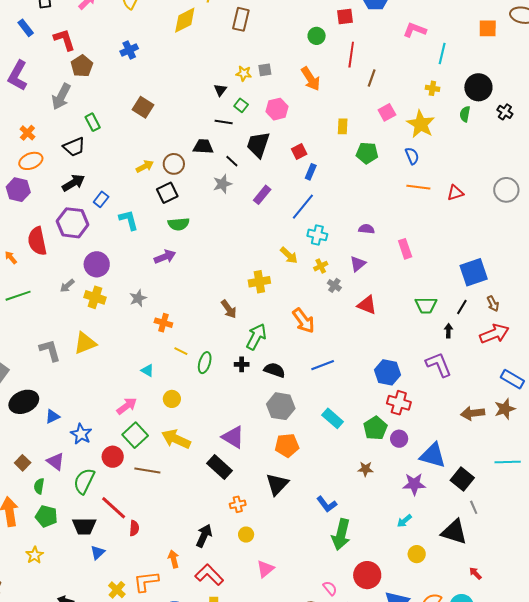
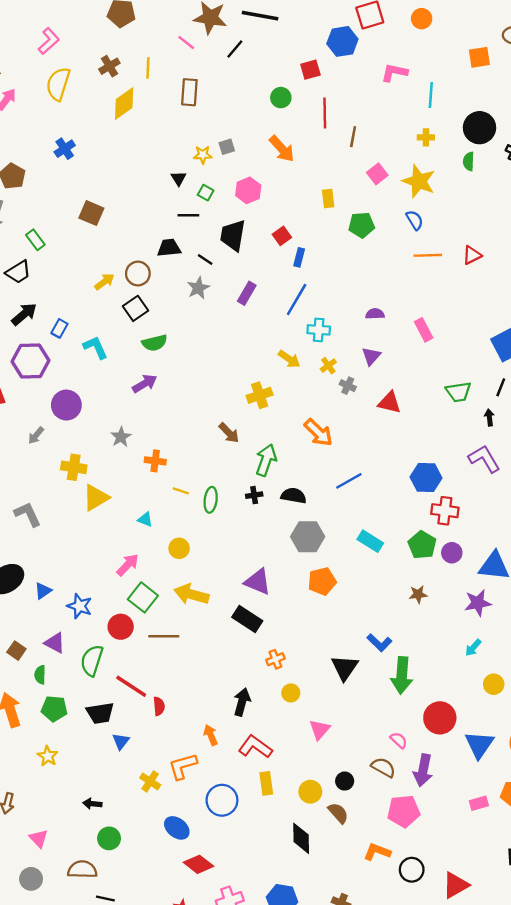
yellow cross: (95, 297) -> (74, 467), moved
yellow triangle: (85, 343) -> (96, 498), moved
black triangle: (277, 484) -> (345, 668), moved

